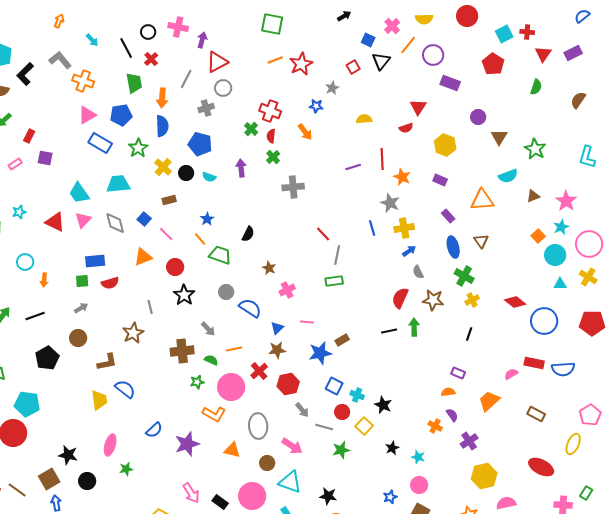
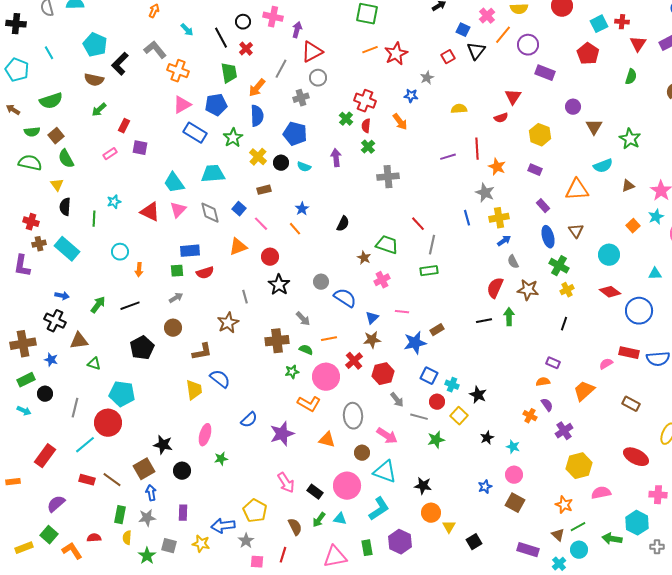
orange arrow: (162, 98) -> (257, 88), turned 36
green trapezoid: (220, 255) -> (387, 245), moved
cyan circle: (555, 255) -> (609, 255), moved

